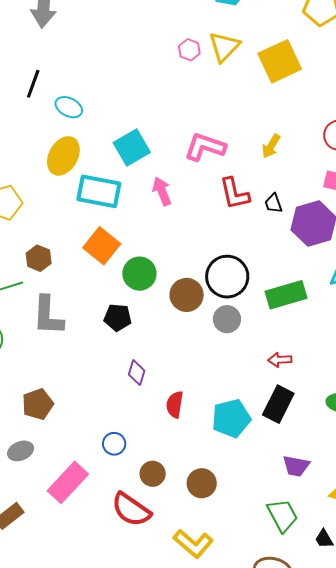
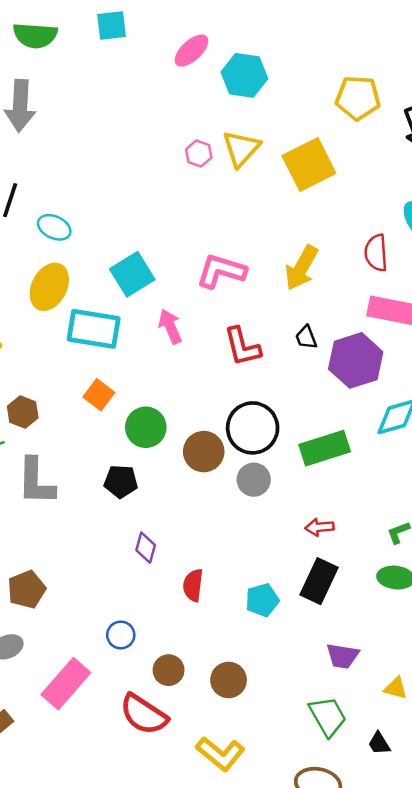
yellow arrow: (271, 146) -> (301, 268), size x1.5
red L-shape: (234, 194) -> (242, 347), moved
orange square: (102, 246) -> (99, 395), size x0.7
cyan pentagon: (231, 418) -> (262, 600), size x0.7

